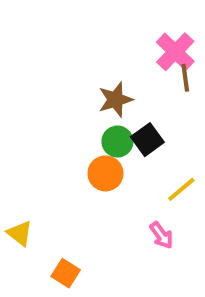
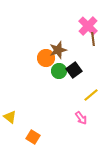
orange circle: (105, 173) -> (46, 58), moved

